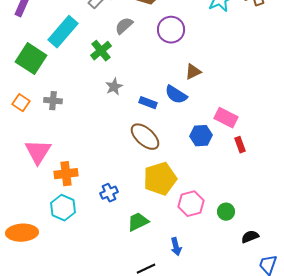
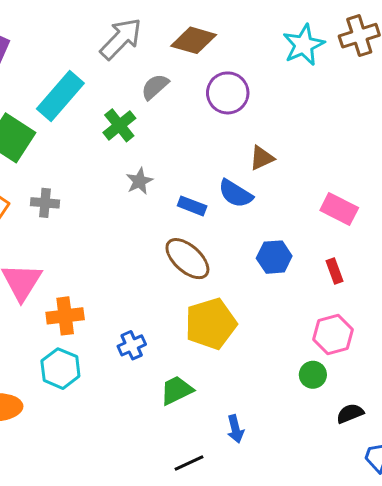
pink rectangle: (226, 118) -> (339, 209), moved
pink hexagon: (191, 204) -> (333, 334), moved

